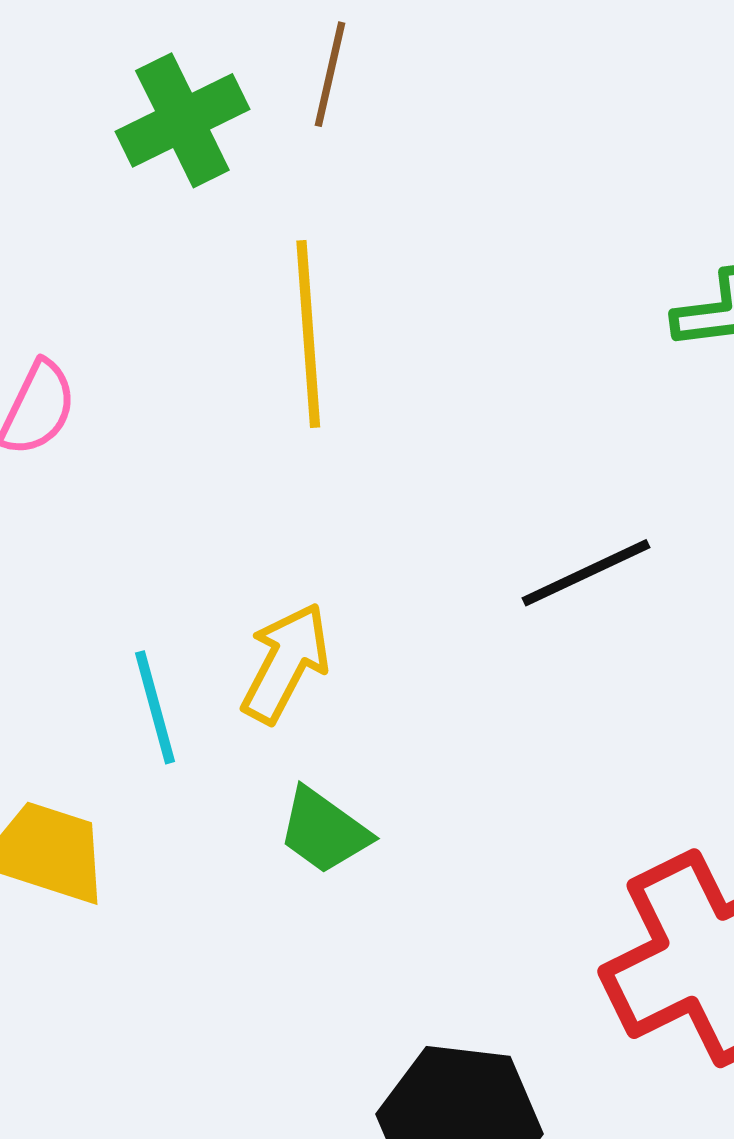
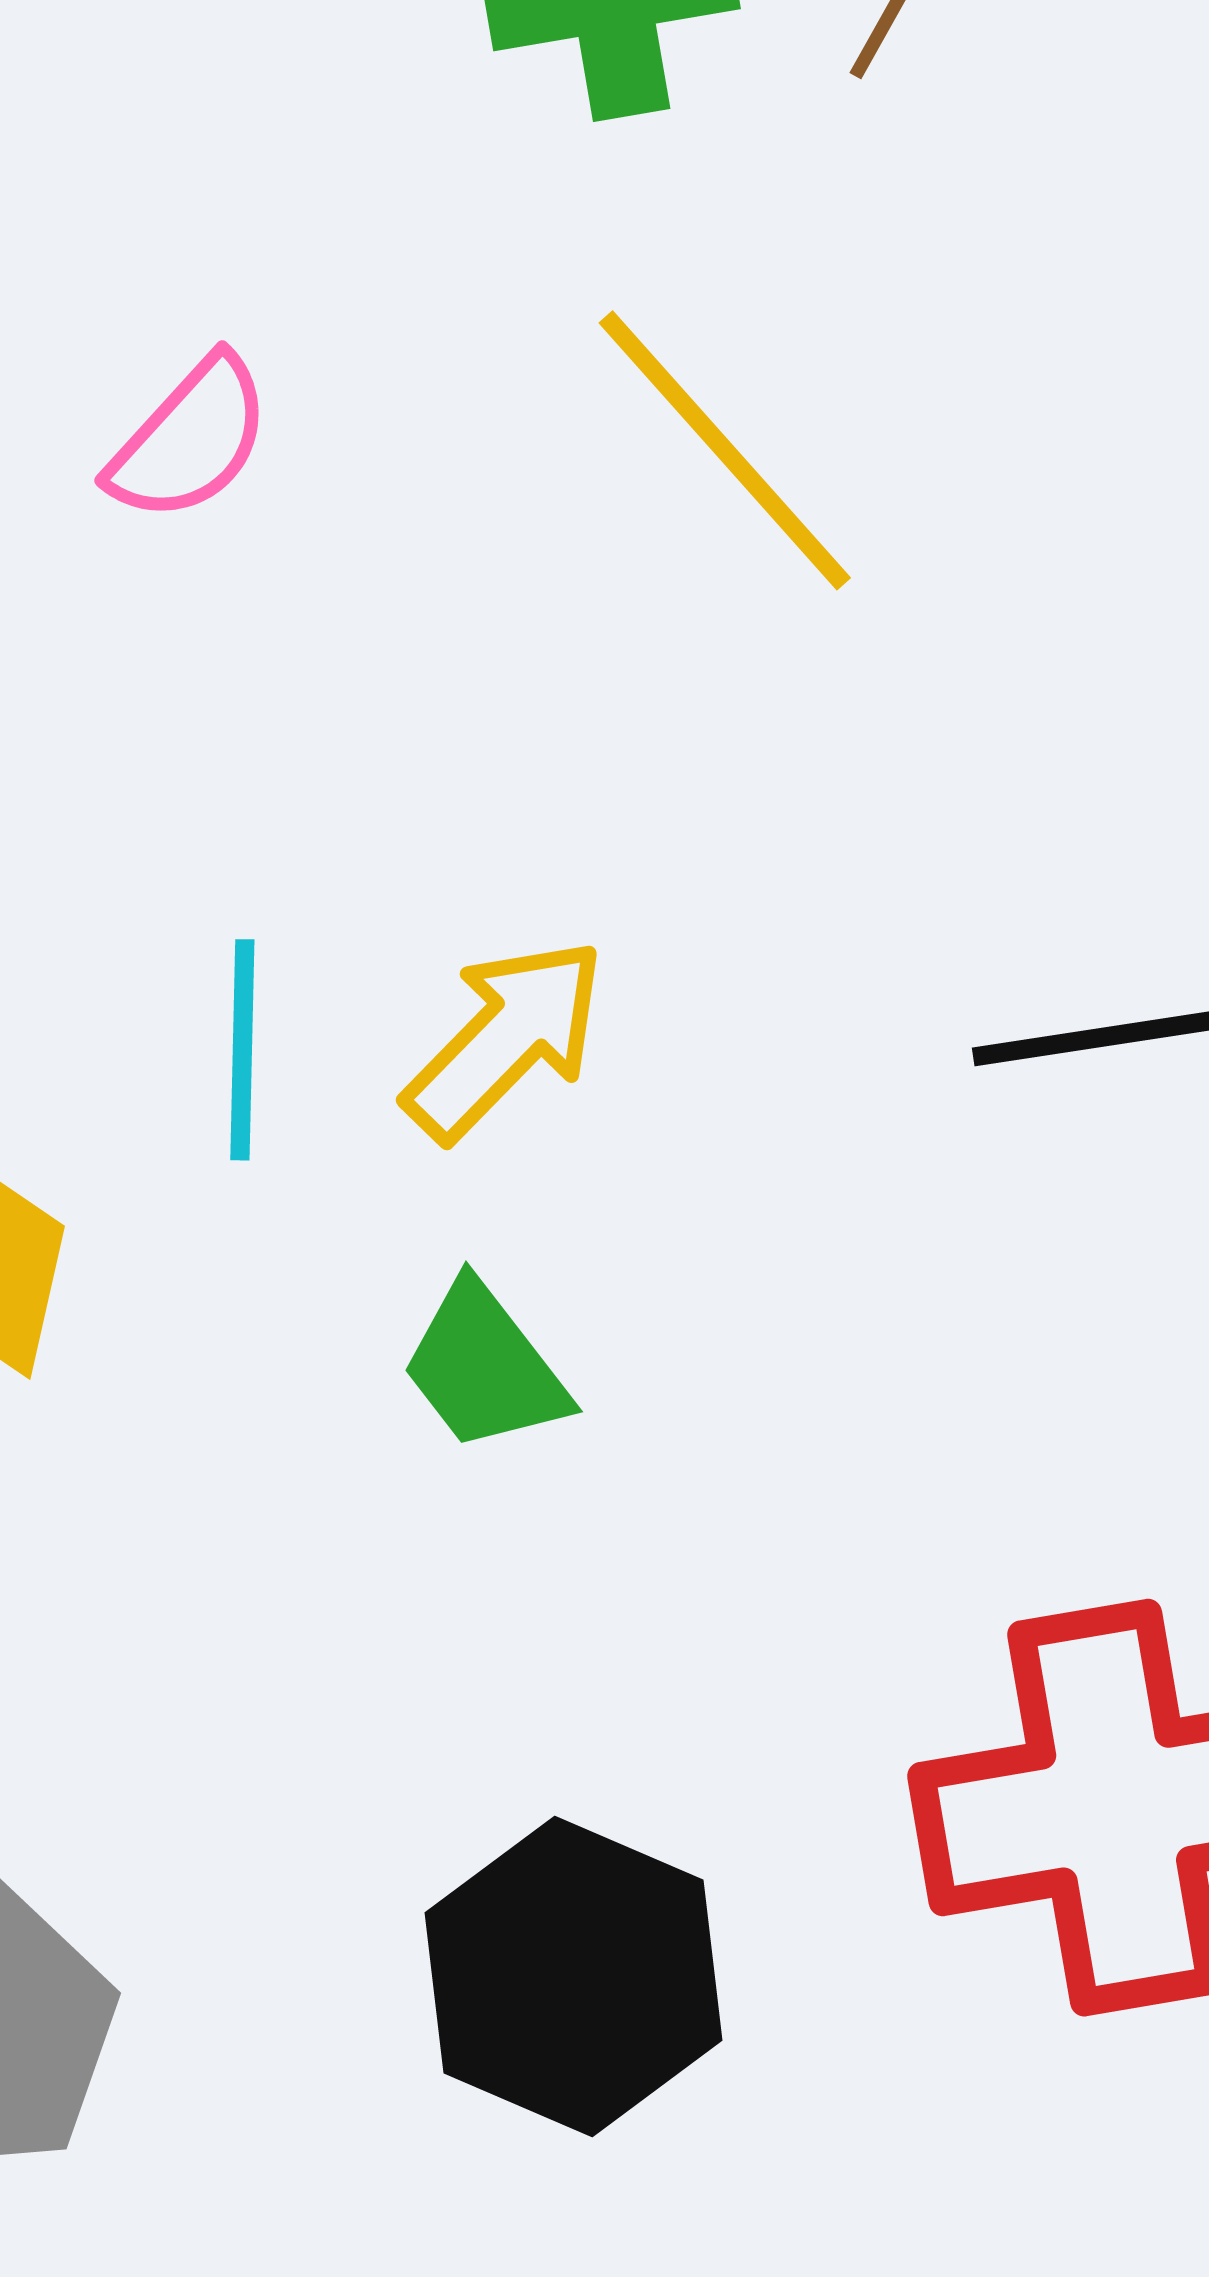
yellow line: (308, 334) -> (725, 450), turned -54

